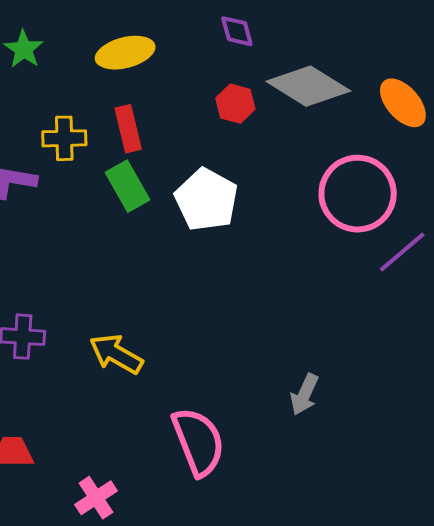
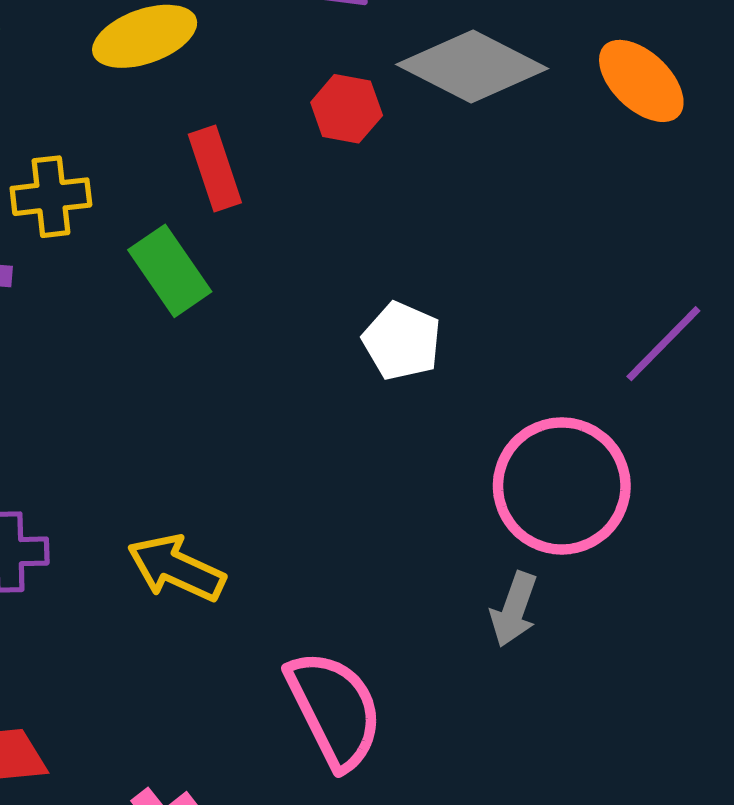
red rectangle: (128, 129) -> (215, 168), moved
pink circle: (358, 194) -> (562, 486), moved
white pentagon: (206, 200) -> (402, 341), moved, size x0.7

